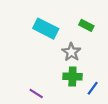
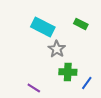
gray star: (71, 52) -> (57, 49), moved

